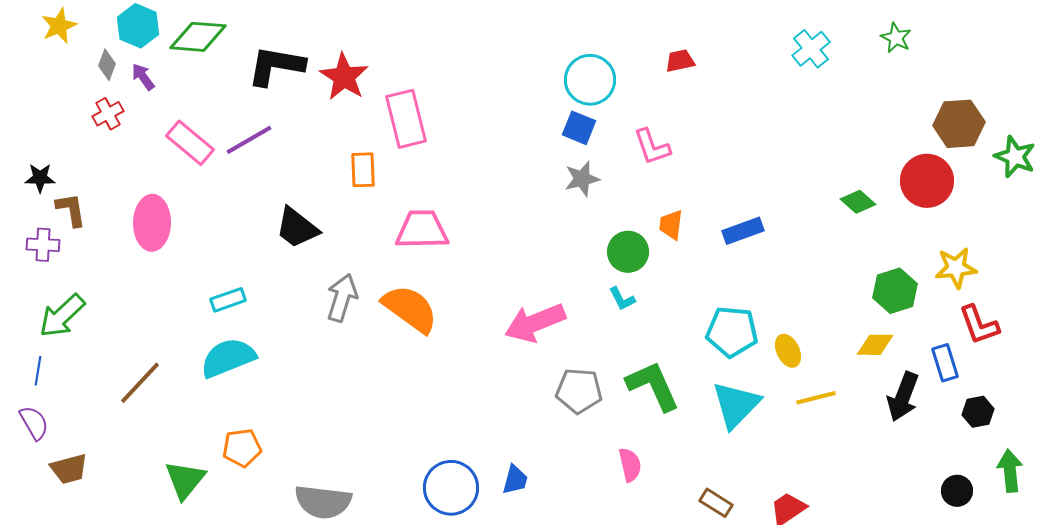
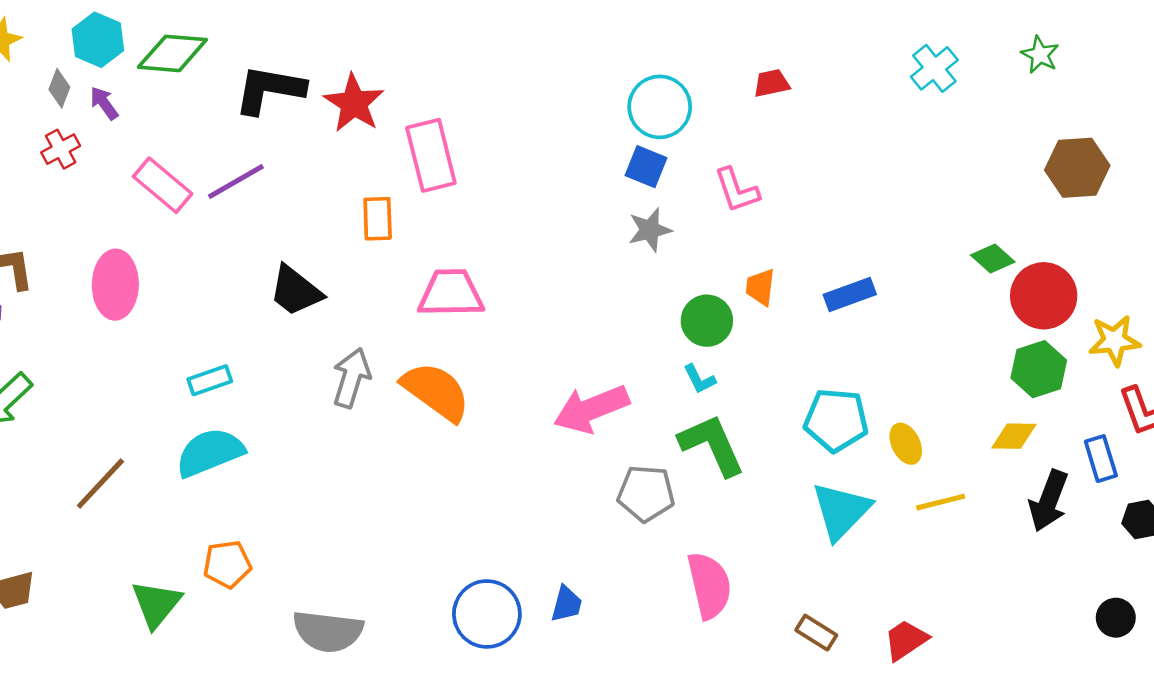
brown hexagon: (959, 124) -> (1077, 168), moved
red circle: (927, 181) -> (1044, 296), moved
green L-shape: (653, 386) -> (712, 445), moved
pink semicircle: (630, 465) -> (709, 585), size x1.6

